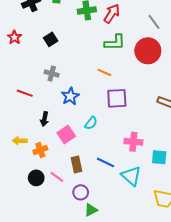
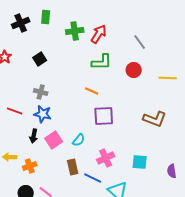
red circle: (148, 51) -> (134, 70), size x0.6
blue star: (70, 96) -> (43, 114), moved, turned -30
pink square: (66, 135) -> (54, 140), moved
pink cross: (133, 142) -> (106, 158), moved, turned -30
cyan square: (159, 157) -> (140, 162), moved
brown rectangle: (76, 164) -> (73, 167), moved

